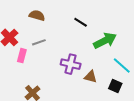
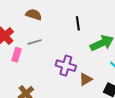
black line: (81, 22) -> (78, 23), turned 48
brown triangle: (90, 77) -> (86, 79), turned -48

